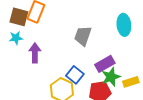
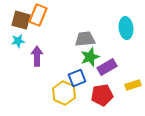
gray trapezoid: (83, 36) -> (85, 39), turned 65
blue square: (75, 75) -> (77, 78), turned 30
green star: (111, 77) -> (90, 57), moved

